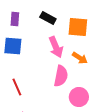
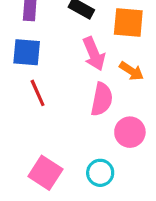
red line: (17, 87) -> (38, 93), moved

